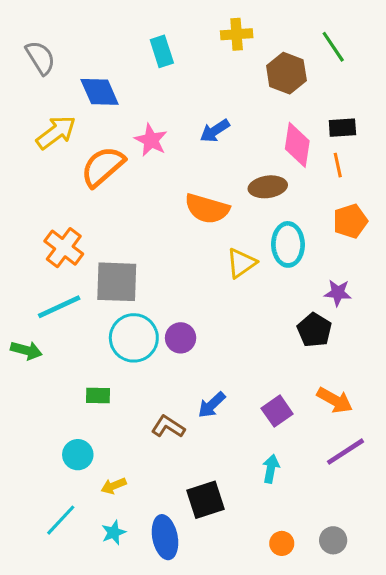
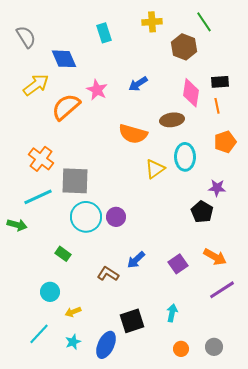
green line: (333, 47) -> (204, 22), moved
green rectangle: (98, 396) -> (63, 254), turned 35
cyan arrow: (271, 469) -> (172, 313), moved
blue ellipse: (165, 537) -> (106, 345), turned 36

